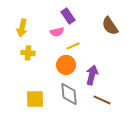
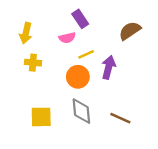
brown semicircle: (110, 26) -> (130, 31), turned 90
purple arrow: (92, 75) -> (109, 67), moved

